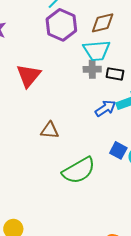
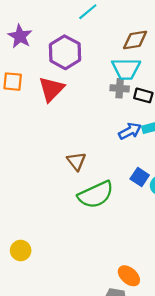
purple hexagon: (61, 25) -> (65, 52), moved
brown triangle: (50, 130) -> (76, 161), moved, turned 42

